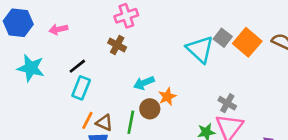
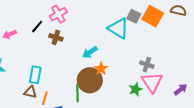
black line: (77, 66) -> (37, 27), moved
cyan arrow: (144, 83) -> (90, 52), moved
brown circle: (150, 109) -> (90, 80), size x1.6
brown triangle: (104, 123) -> (30, 92), moved

